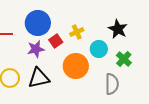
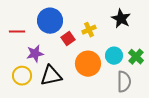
black star: (118, 29) -> (121, 19), moved
purple star: (36, 49) -> (35, 54), moved
cyan circle: (99, 49) -> (114, 56), moved

